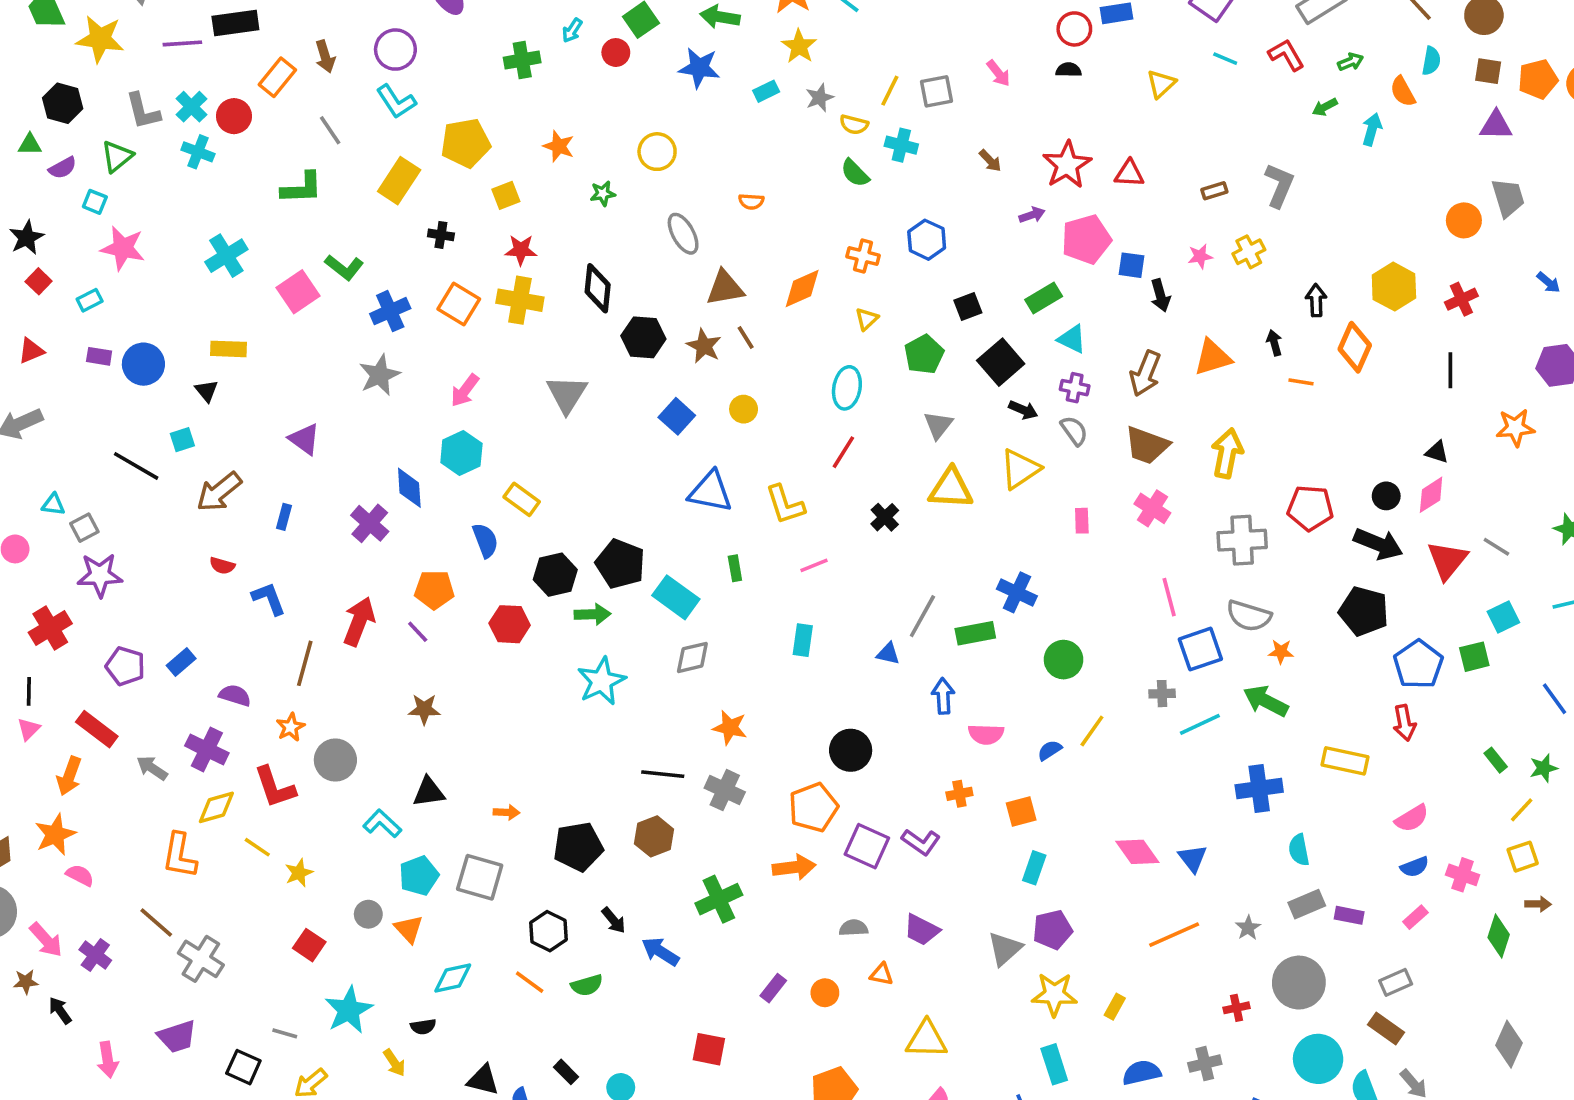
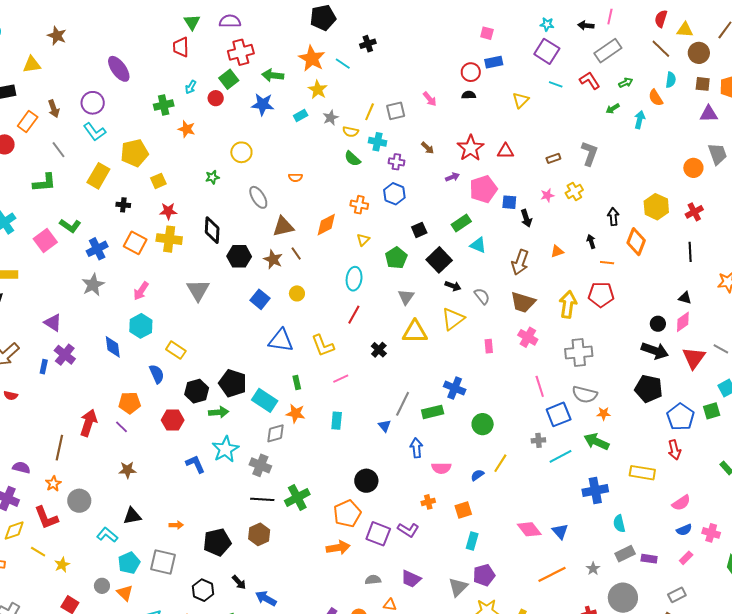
orange star: (559, 146) -> (187, 129), moved
orange triangle: (1213, 357) -> (557, 251), size x0.6
purple cross: (1075, 388) -> (396, 162), moved
red pentagon: (1310, 508) -> (601, 295), moved
purple cross: (370, 523) -> (65, 355), moved
blue L-shape: (269, 599) -> (195, 464), moved
blue triangle: (888, 654) -> (385, 426), turned 40
orange star: (730, 728) -> (296, 413), moved
gray cross: (725, 790) -> (260, 465), moved
green cross: (719, 899) -> (297, 497), moved

